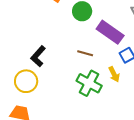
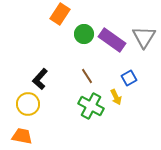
purple rectangle: (110, 32) -> (112, 40), moved
brown line: (85, 53) -> (87, 76), turned 42

